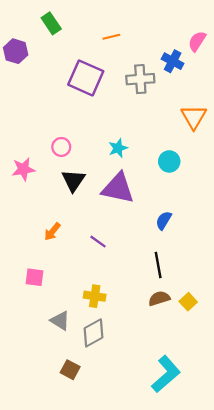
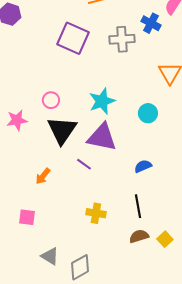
cyan star: (118, 148) -> (102, 101), size x1.5
black triangle: (73, 180) -> (62, 130), size x1.4
blue semicircle: (164, 220) -> (143, 166), turned 36
purple line: (98, 242) -> (84, 164), moved
yellow cross: (95, 296) -> (96, 213), moved

